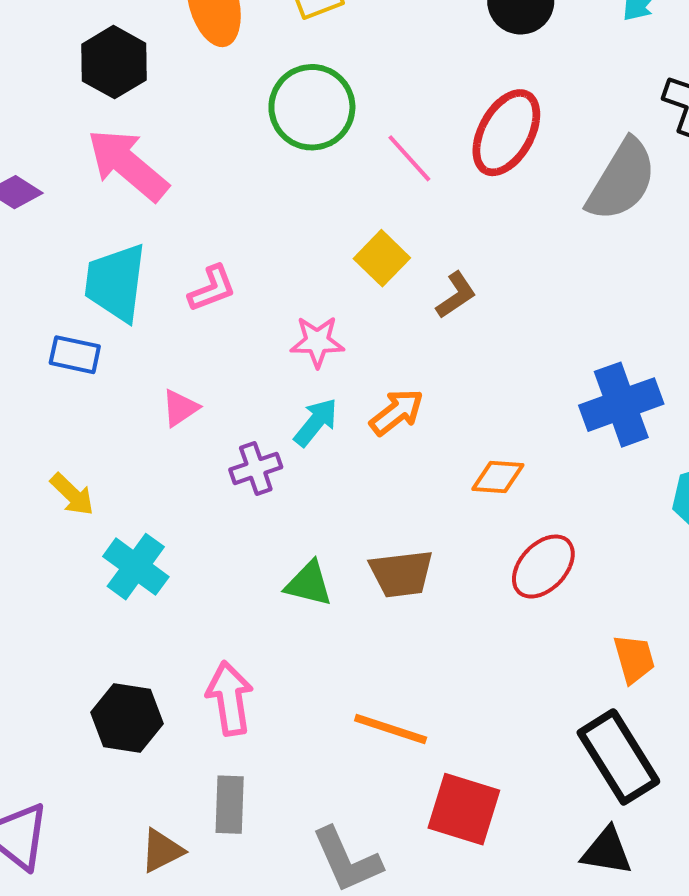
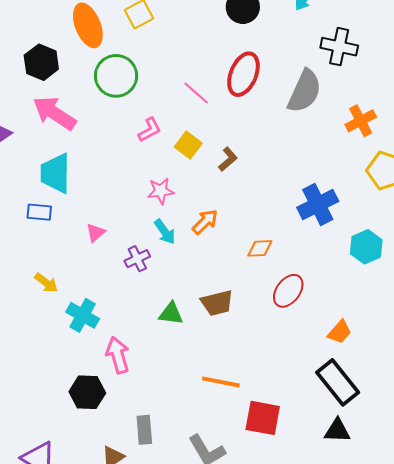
green circle: (312, 107) -> (116, 76), moved
pink L-shape: (212, 288) -> (150, 130), moved
cyan arrow: (316, 422) -> (165, 232), turned 112
orange trapezoid: (634, 659) -> (340, 332), turned 64
pink arrow: (230, 698) -> (118, 355), moved

